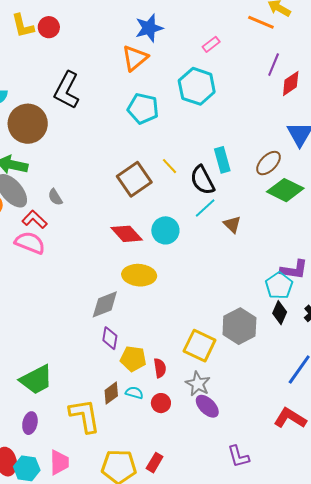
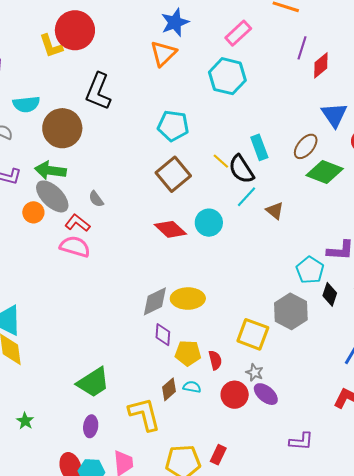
yellow L-shape: (23, 26) -> (51, 46), moved
red circle: (49, 27) -> (75, 30), size x1.8
pink rectangle: (211, 44) -> (238, 33), size x1.5
cyan pentagon: (143, 109) -> (173, 126), moved
yellow line: (170, 166) -> (221, 161), moved
yellow ellipse: (139, 275) -> (188, 299), moved
cyan pentagon: (279, 286) -> (310, 270), moved
gray star: (198, 384) -> (254, 372), size x0.7
red circle: (161, 403) -> (235, 395), moved, size x1.4
purple L-shape: (238, 456) -> (301, 441), turned -65

